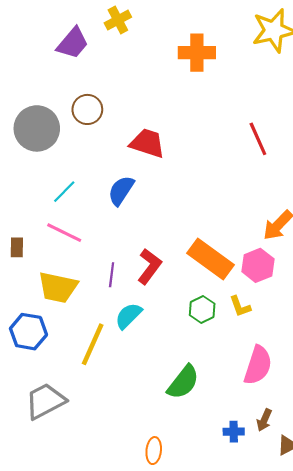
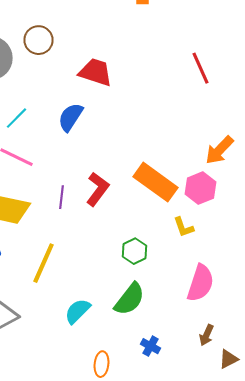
green hexagon: (202, 309) -> (134, 251), moved
cyan semicircle: (128, 316) -> (78, 311), moved
blue cross: (234, 432) -> (150, 346), moved, turned 30

